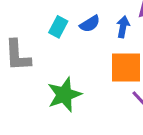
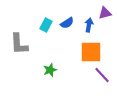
green star: (64, 95) -> (50, 70), size x0.6

